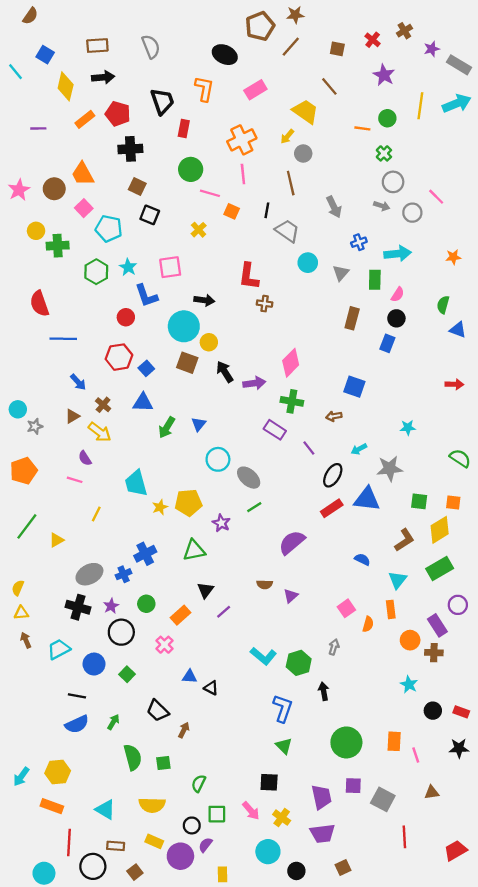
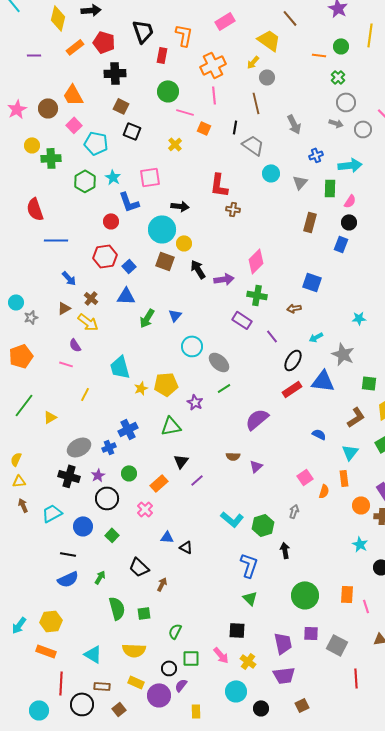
orange L-shape: (204, 89) -> (184, 35), moved
gray star: (390, 468) -> (343, 354), turned 30

